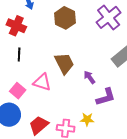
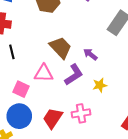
purple L-shape: (106, 97) -> (74, 75), moved
yellow star: (87, 119) -> (100, 85), moved

